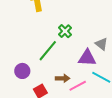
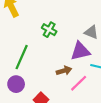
green line: (48, 51) -> (22, 57), moved
brown arrow: (63, 78) -> (64, 71), moved

